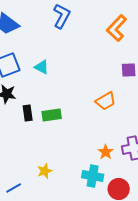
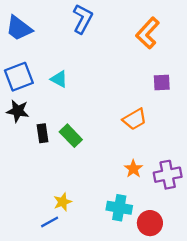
green rectangle: (52, 115) -> (71, 136), turned 54
orange star: (106, 152) -> (133, 169), moved
blue line: (14, 188) -> (50, 222), moved

